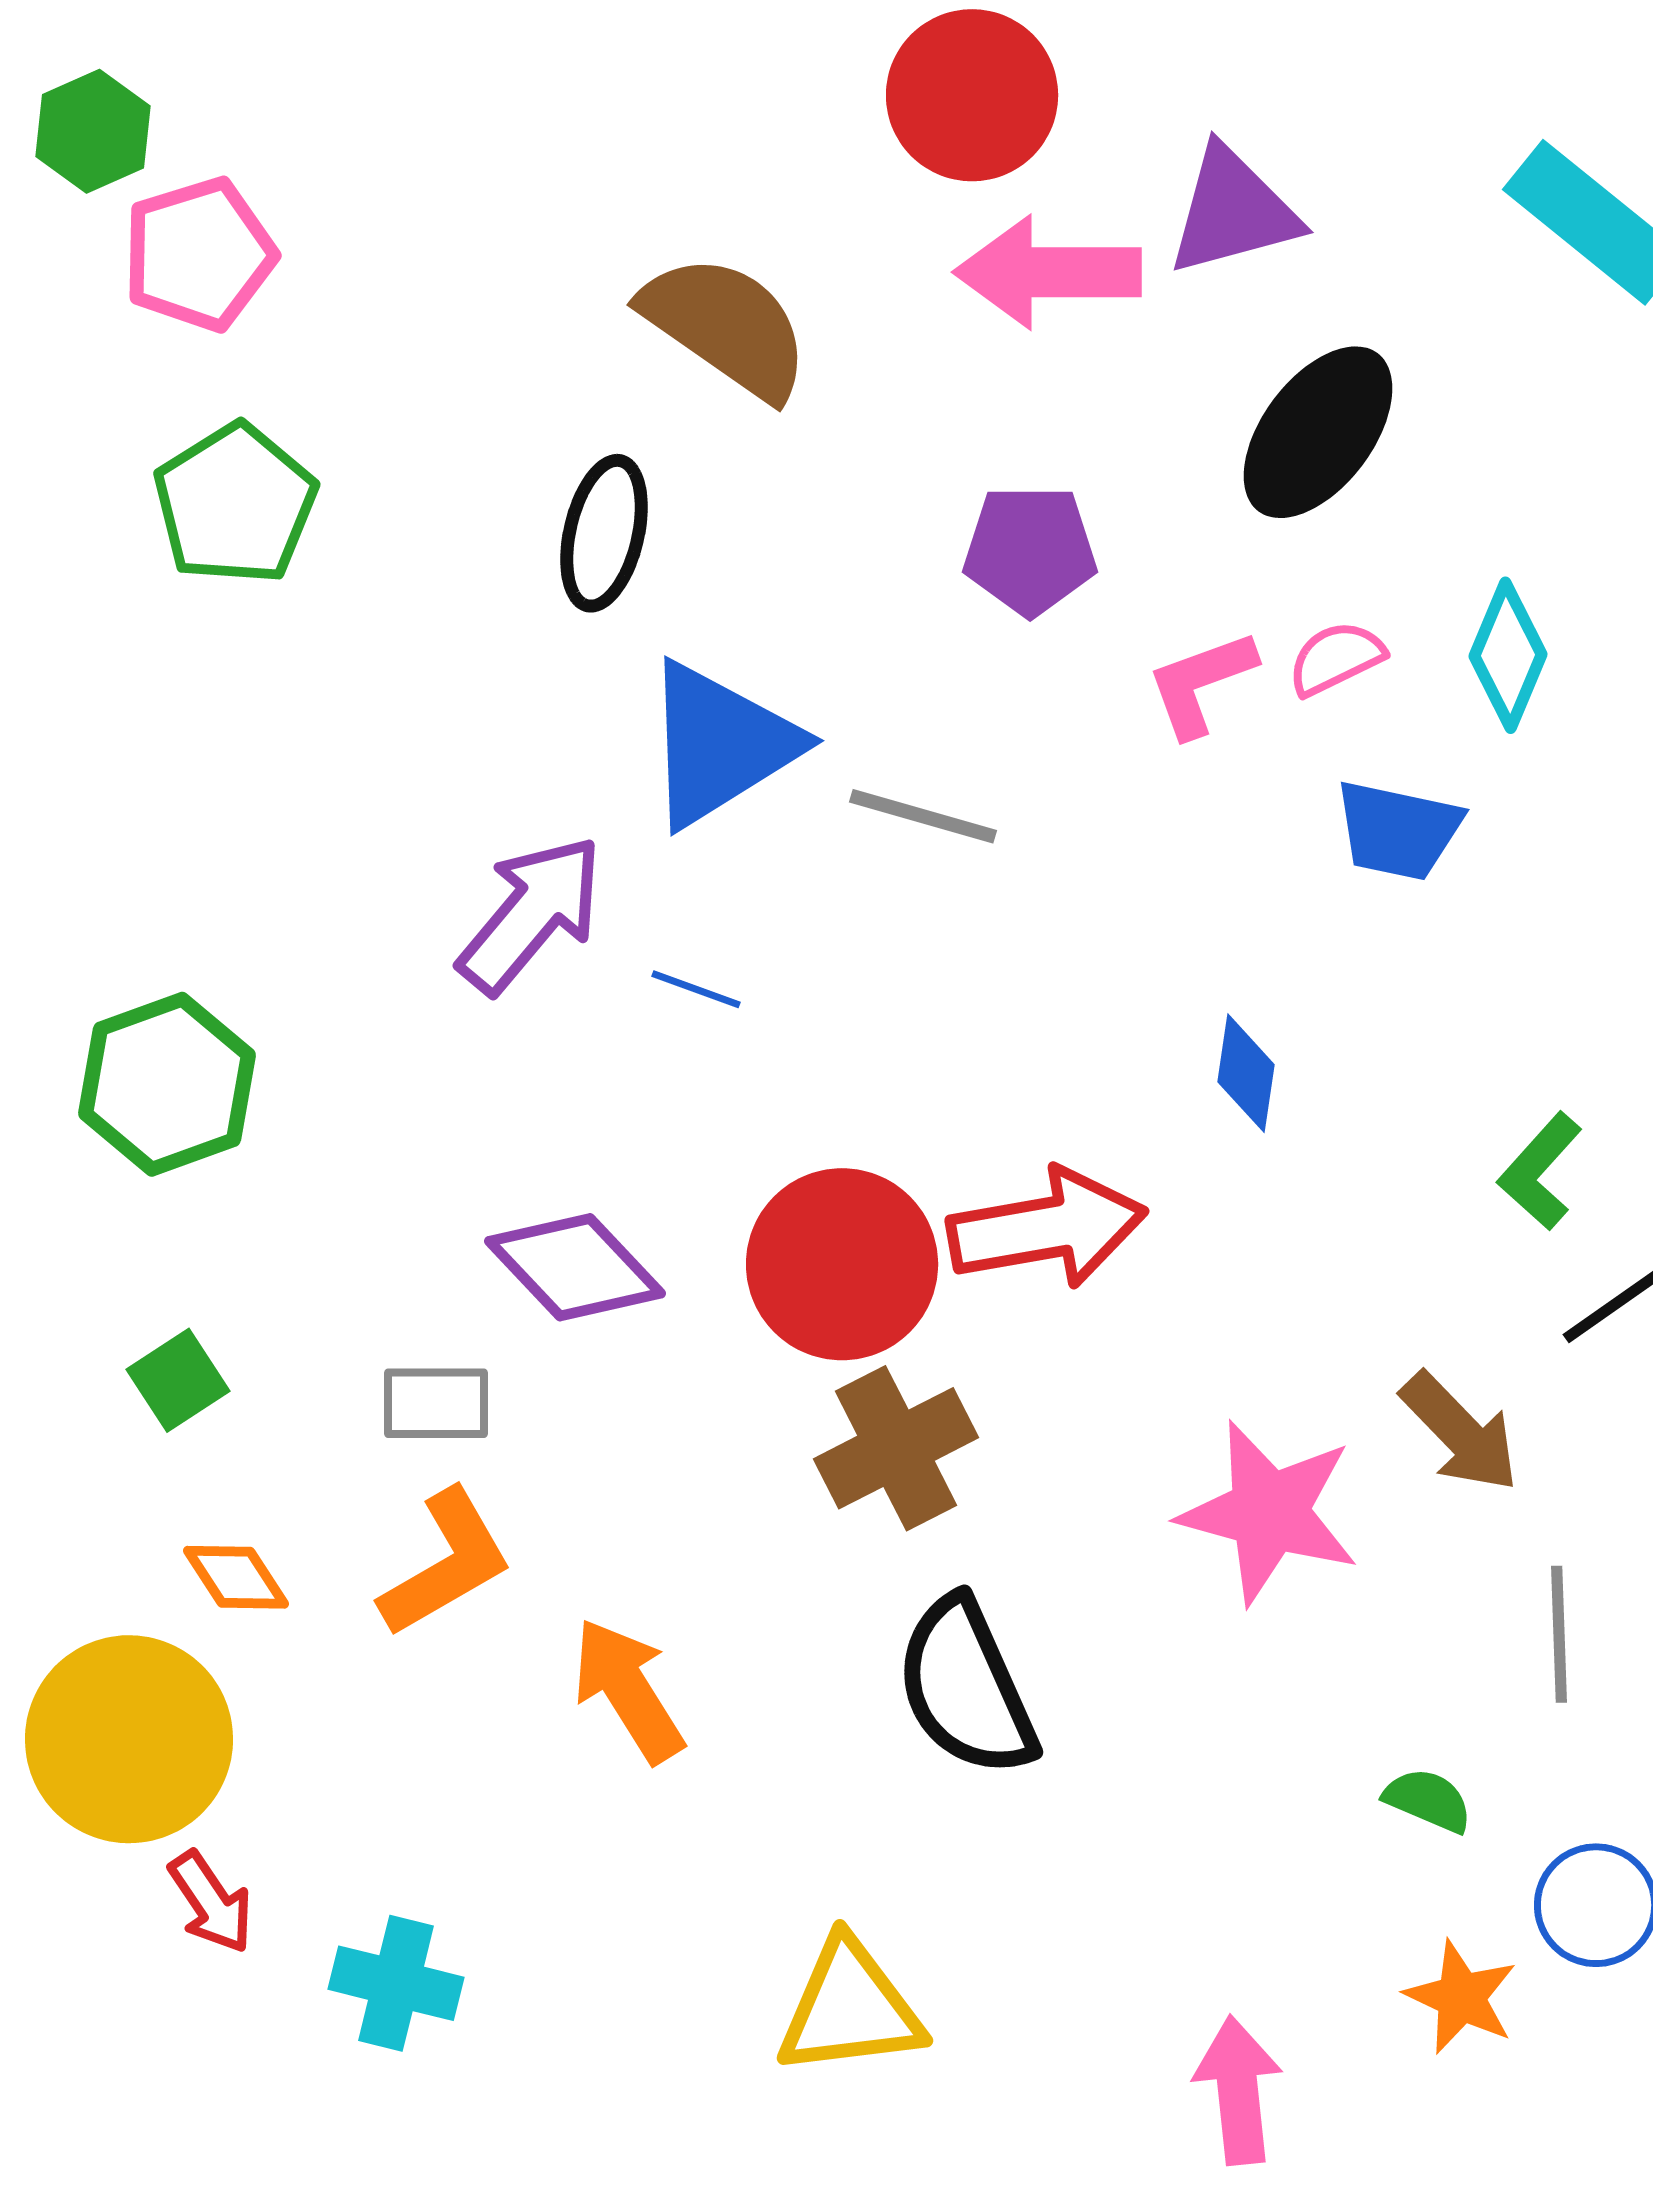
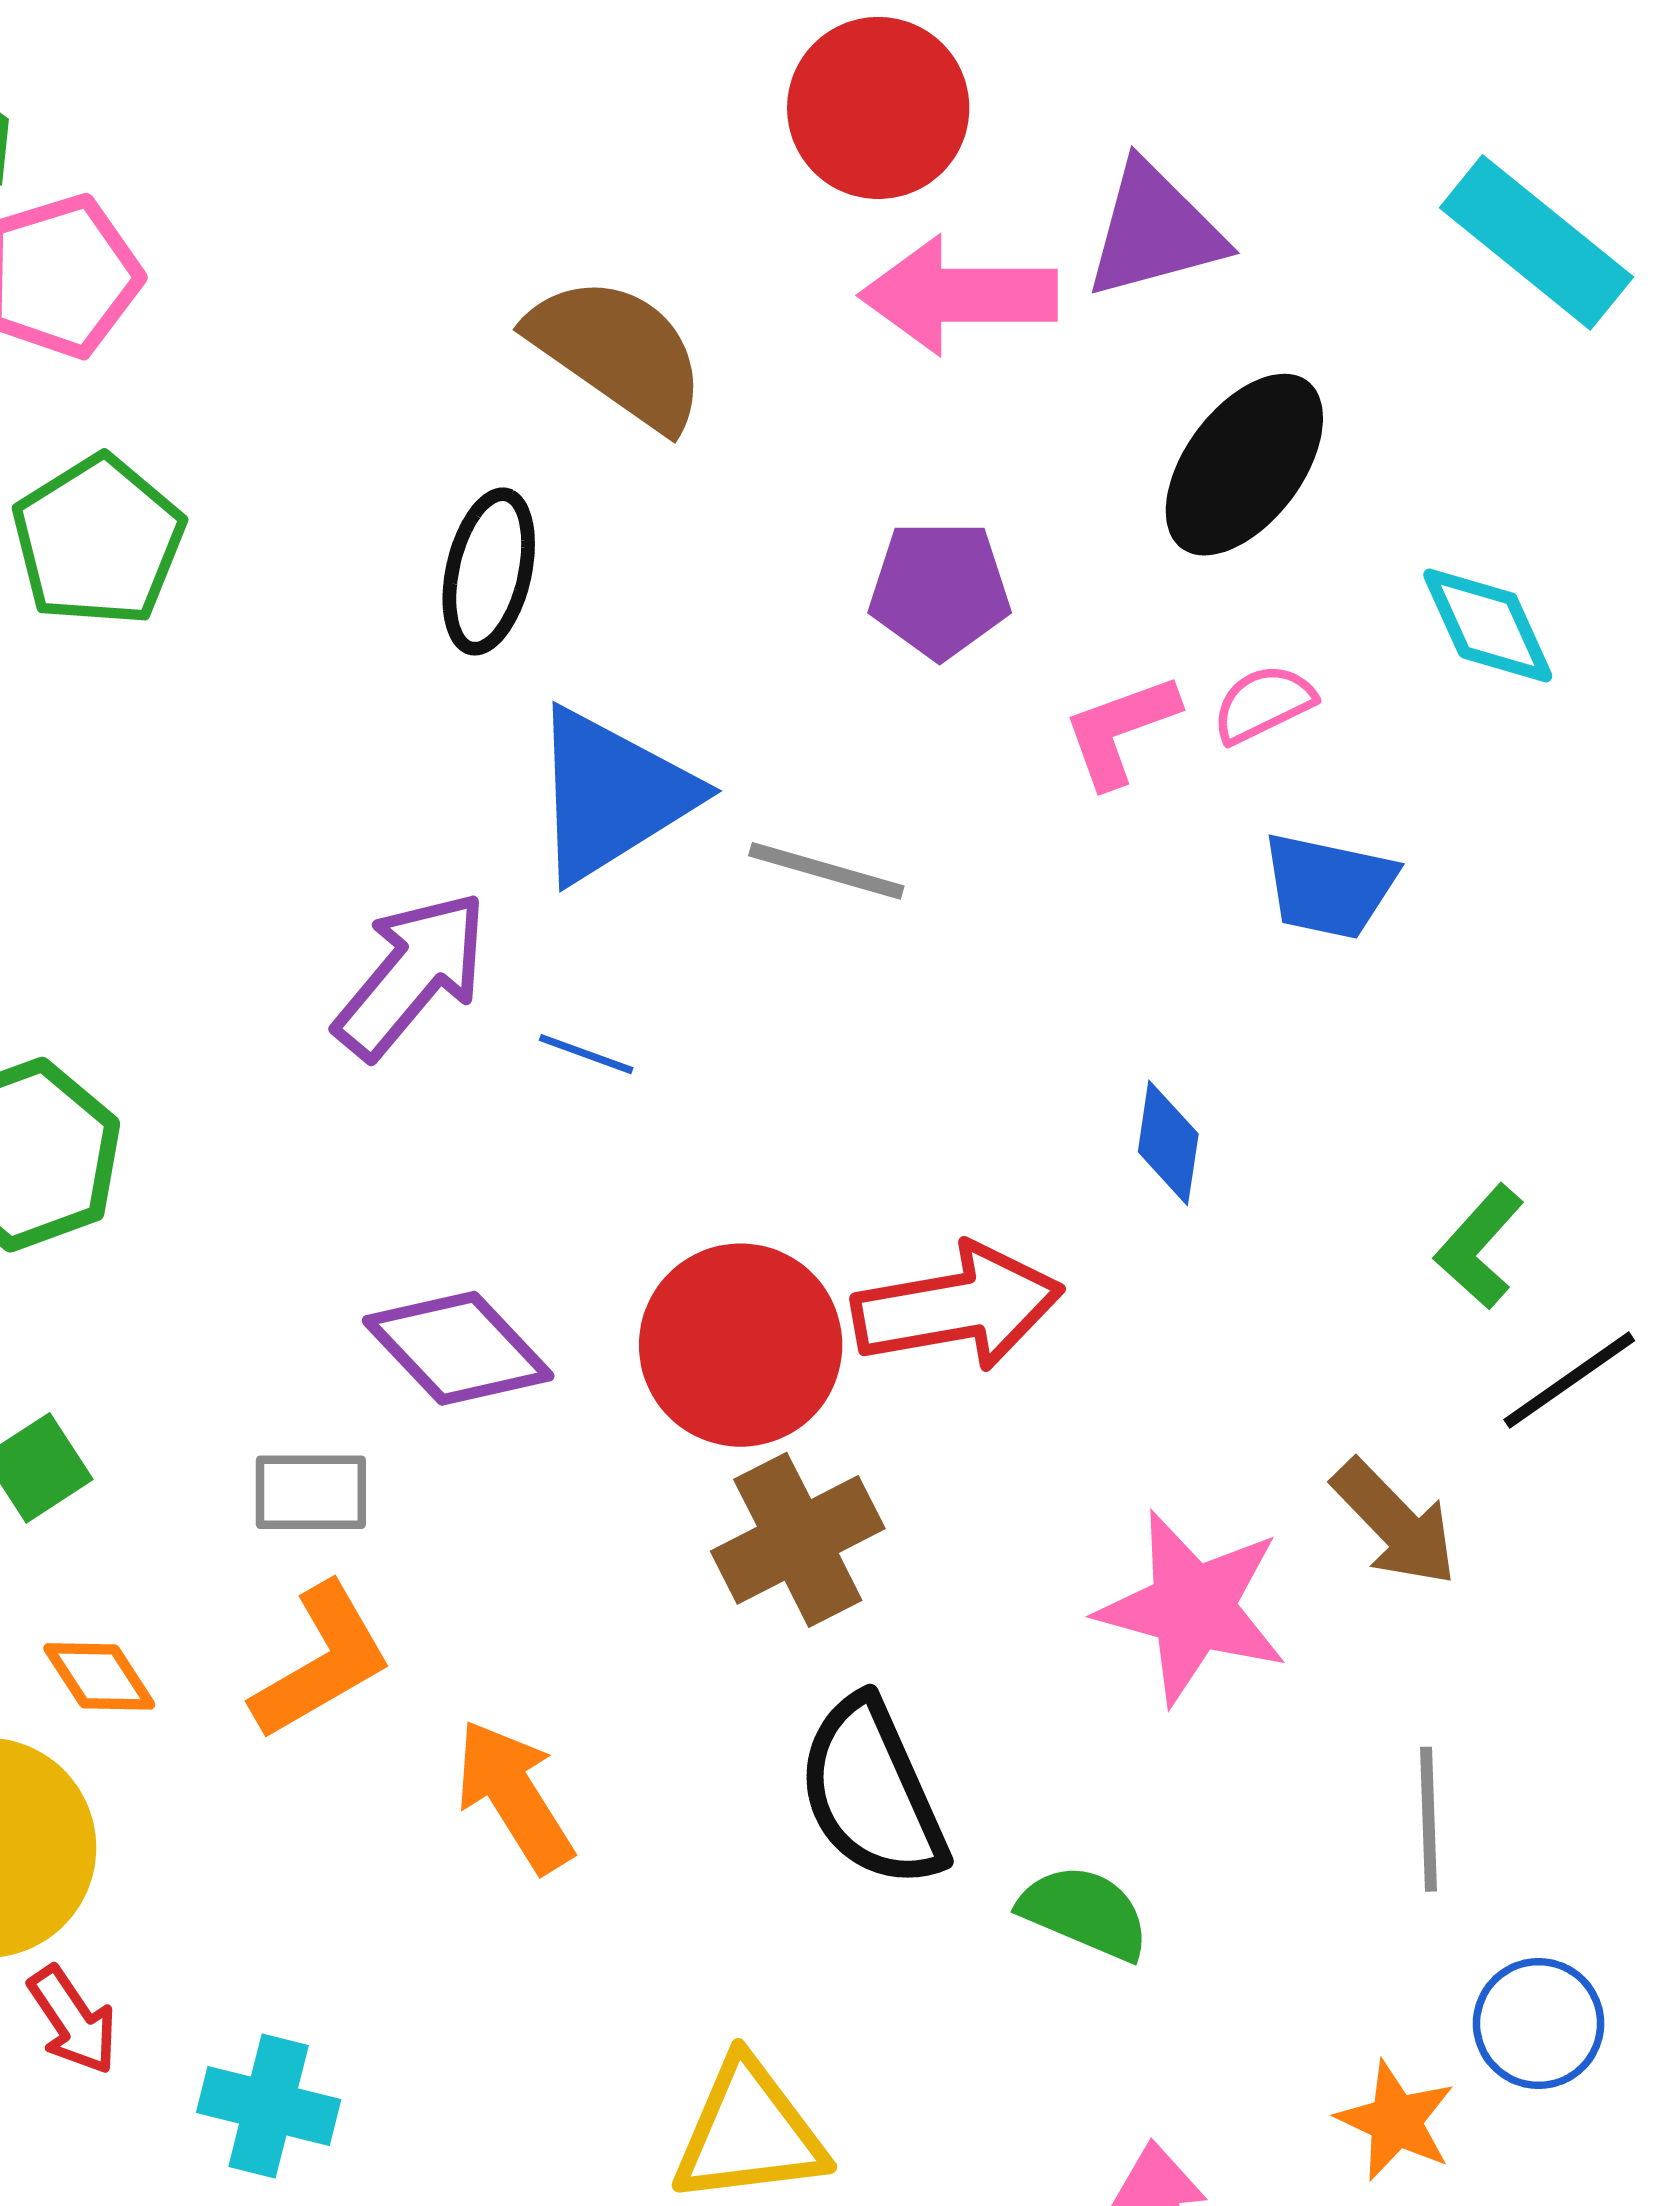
cyan diamond: (1508, 655) -> (1488, 625), moved, turned -47
gray line: (1559, 1634) -> (1429, 1819), moved
green semicircle: (1428, 1800) -> (1085, 1912), moved, size x1.4

